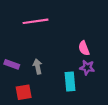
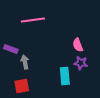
purple rectangle: (12, 64) -> (11, 49), moved
gray arrow: (38, 66) -> (25, 62), moved

